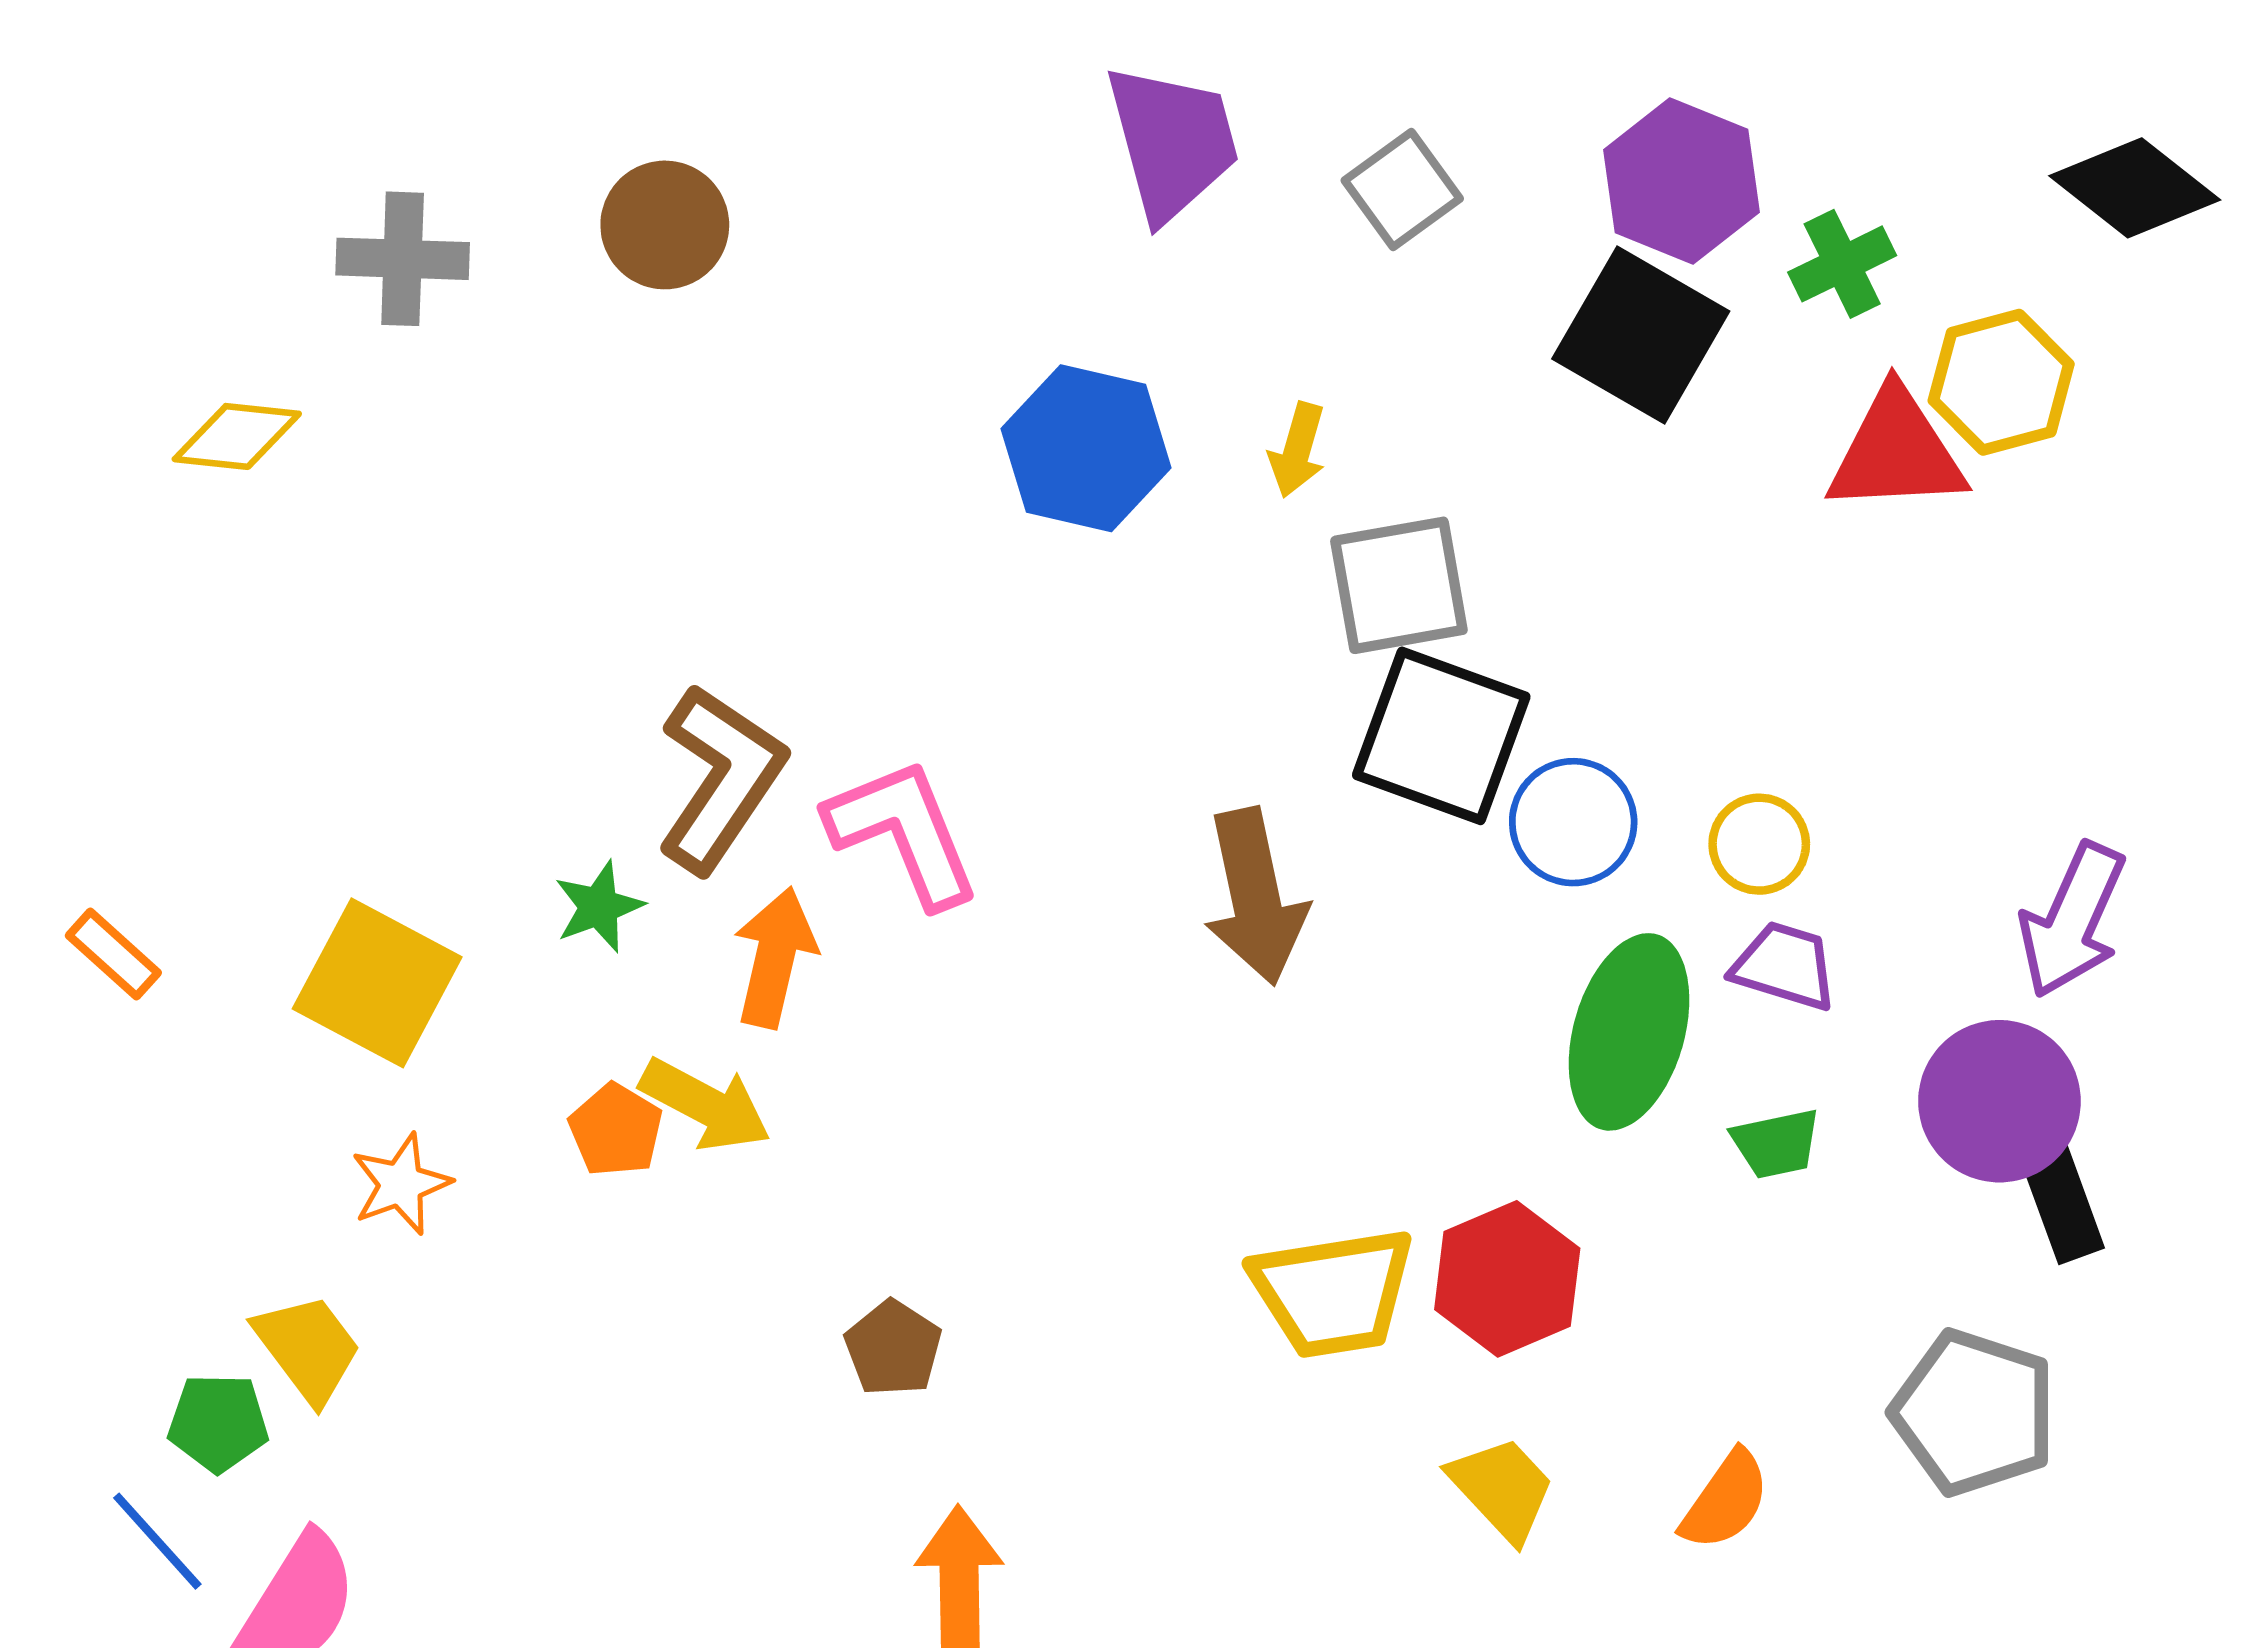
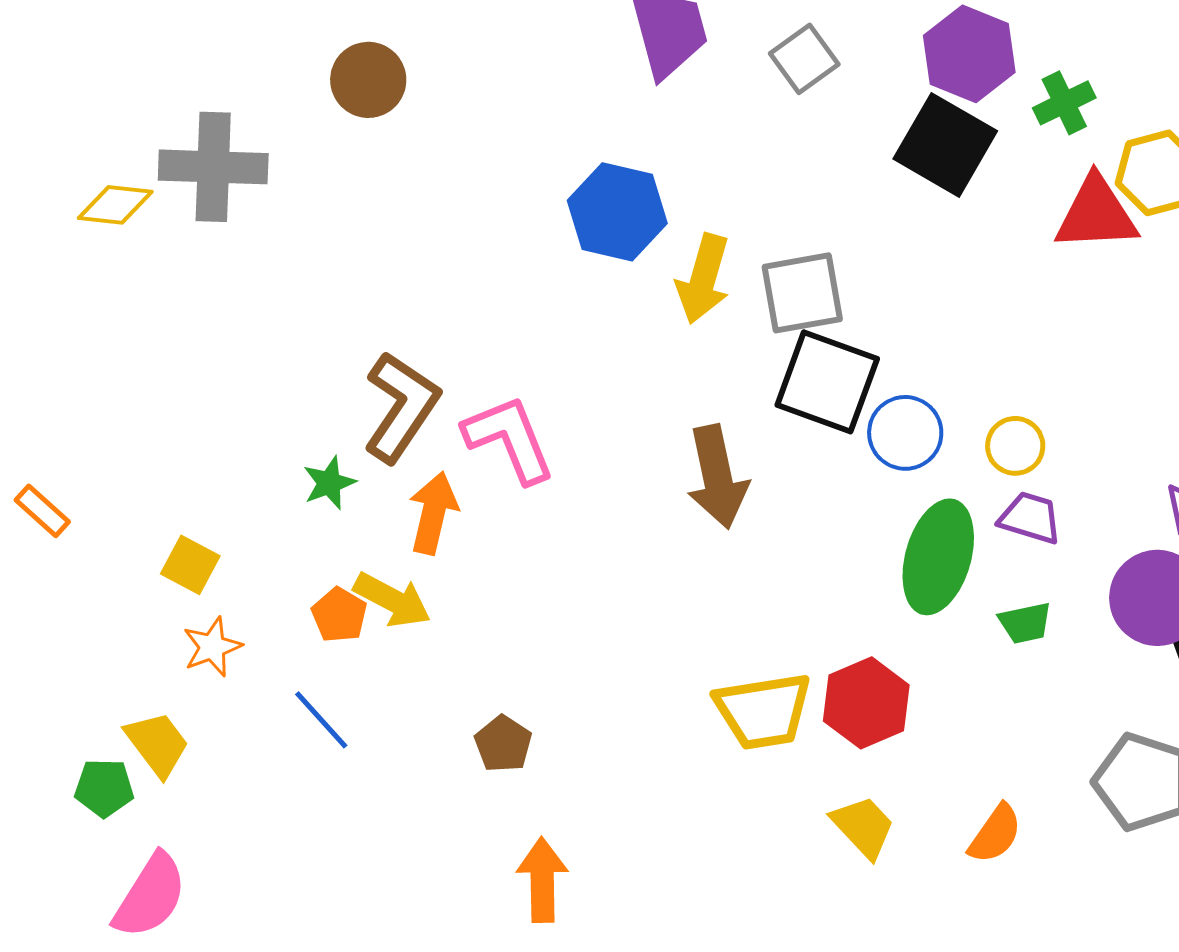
gray cross: (403, 259) -> (213, 167), moved, size x1.4
yellow arrow: (1297, 450) -> (703, 279), moved, size x1.6
yellow square: (377, 983) -> (190, 565), moved, size x0.6
blue line: (157, 1541) -> (321, 720), moved

